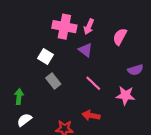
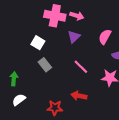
pink arrow: (89, 27) -> (77, 16), turned -96
pink semicircle: (120, 37) -> (105, 37), moved
purple triangle: (85, 50) -> (74, 37), turned 40

